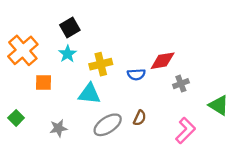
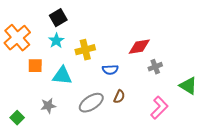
blue semicircle: (136, 74) -> (110, 70), moved
cyan triangle: (89, 94) -> (62, 76), moved
green square: (16, 118) -> (17, 118), moved

